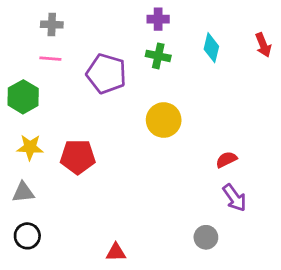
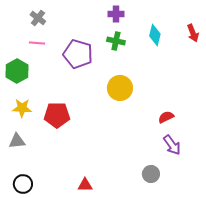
gray cross: (52, 25) -> (38, 18), turned 35
black circle: (27, 236) -> (23, 184), moved

